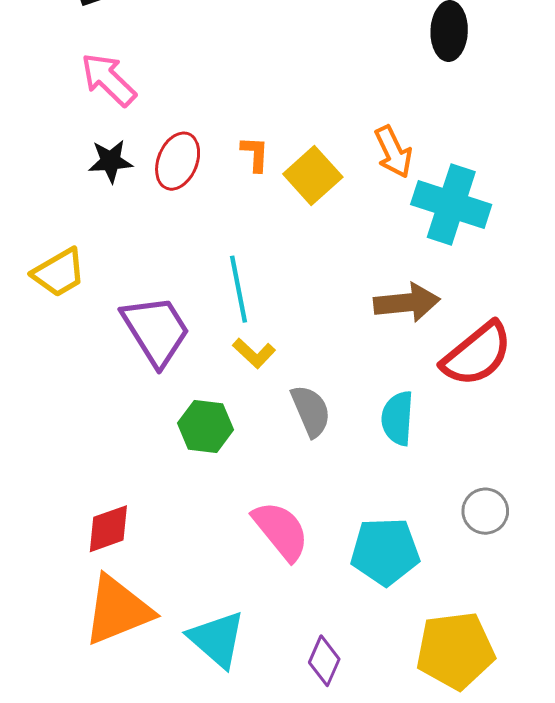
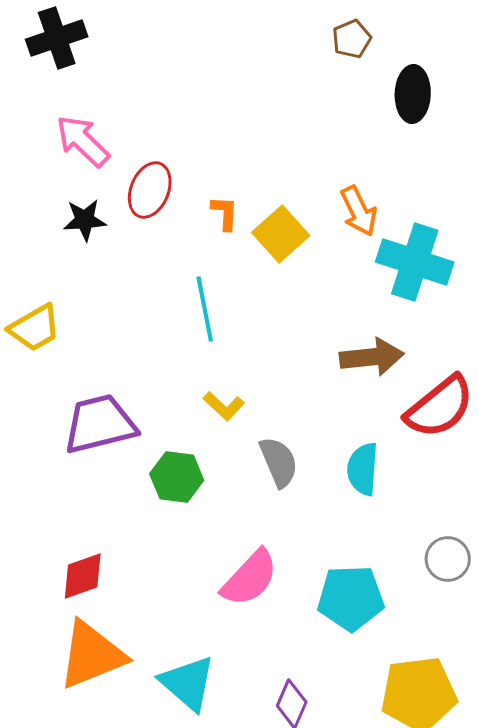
red ellipse: (178, 161) -> (150, 190), moved
cyan line: (239, 289) -> (205, 309), moved
purple trapezoid: (156, 330) -> (100, 424), moved, turned -72
pink semicircle: (281, 531) -> (250, 578), turned 82

